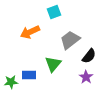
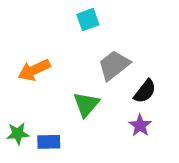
orange arrow: (30, 32) -> (34, 70), moved
blue rectangle: (29, 75) -> (49, 142), moved

